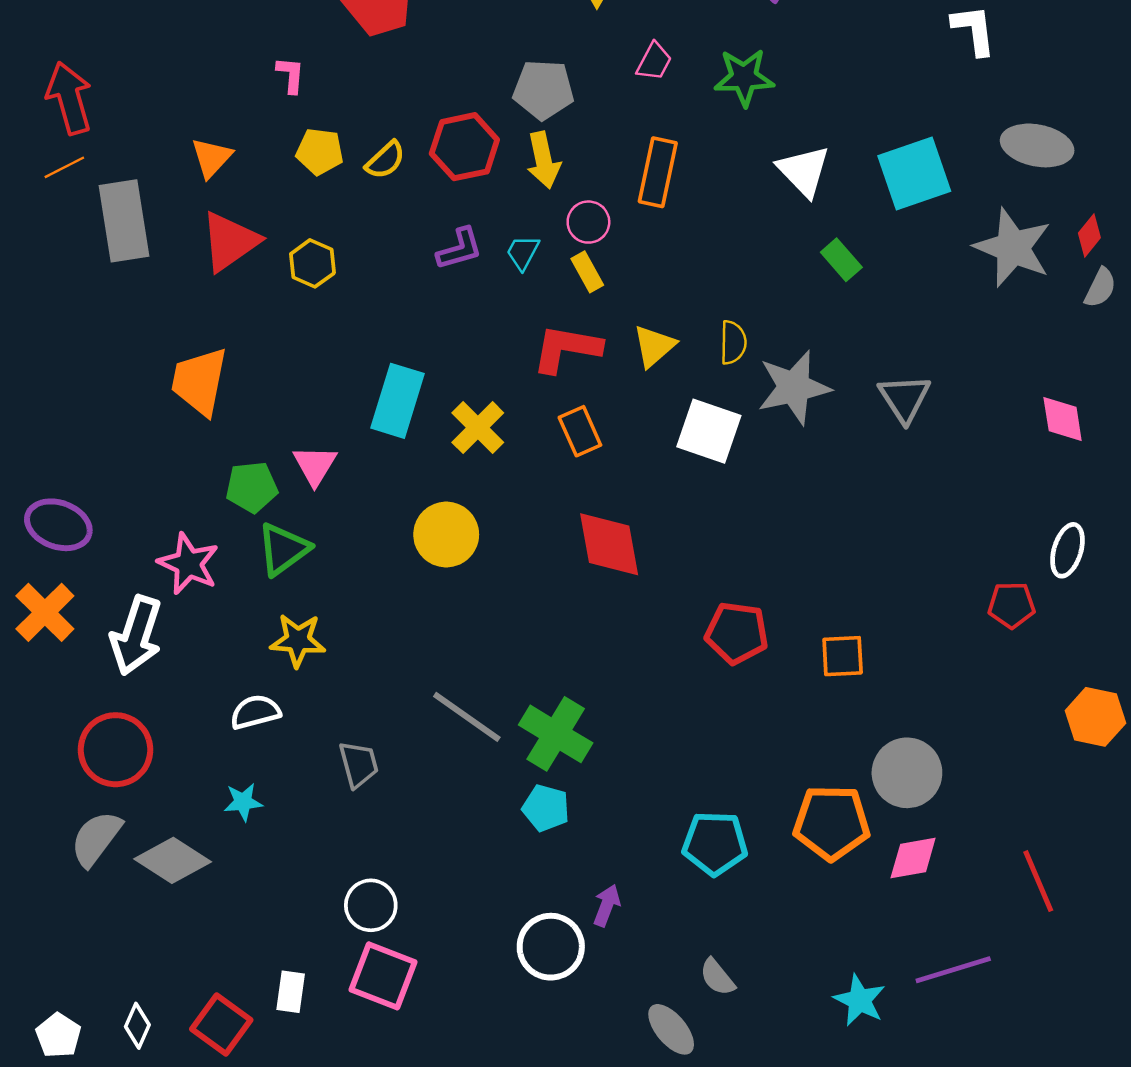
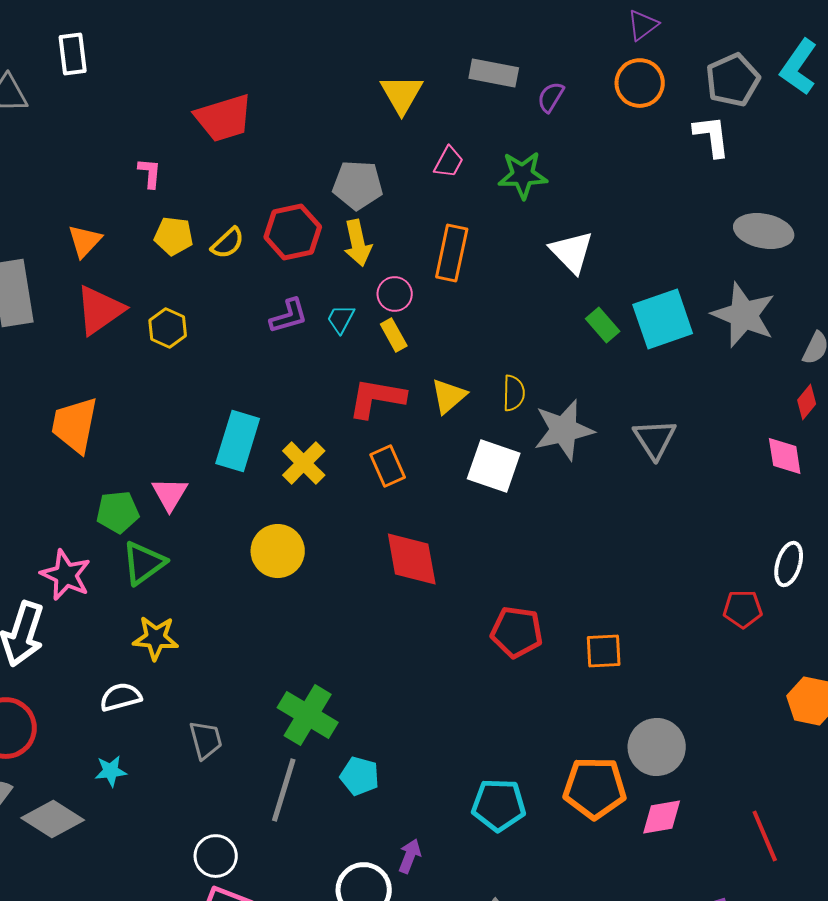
cyan square: (914, 173) -> (663, 319), moved
red diamond: (1089, 235) -> (807, 402), moved
gray line: (467, 717) -> (284, 790), moved, turned 72
green cross: (556, 734) -> (308, 715), moved

